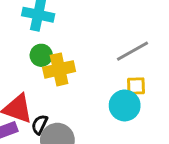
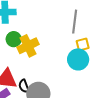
gray line: (132, 51) -> (75, 22), turned -40
black semicircle: (40, 125) -> (24, 86), turned -32

